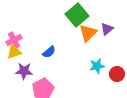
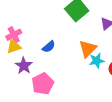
orange triangle: (88, 33) -> (88, 49), moved
purple star: (24, 71) -> (24, 66), turned 30

